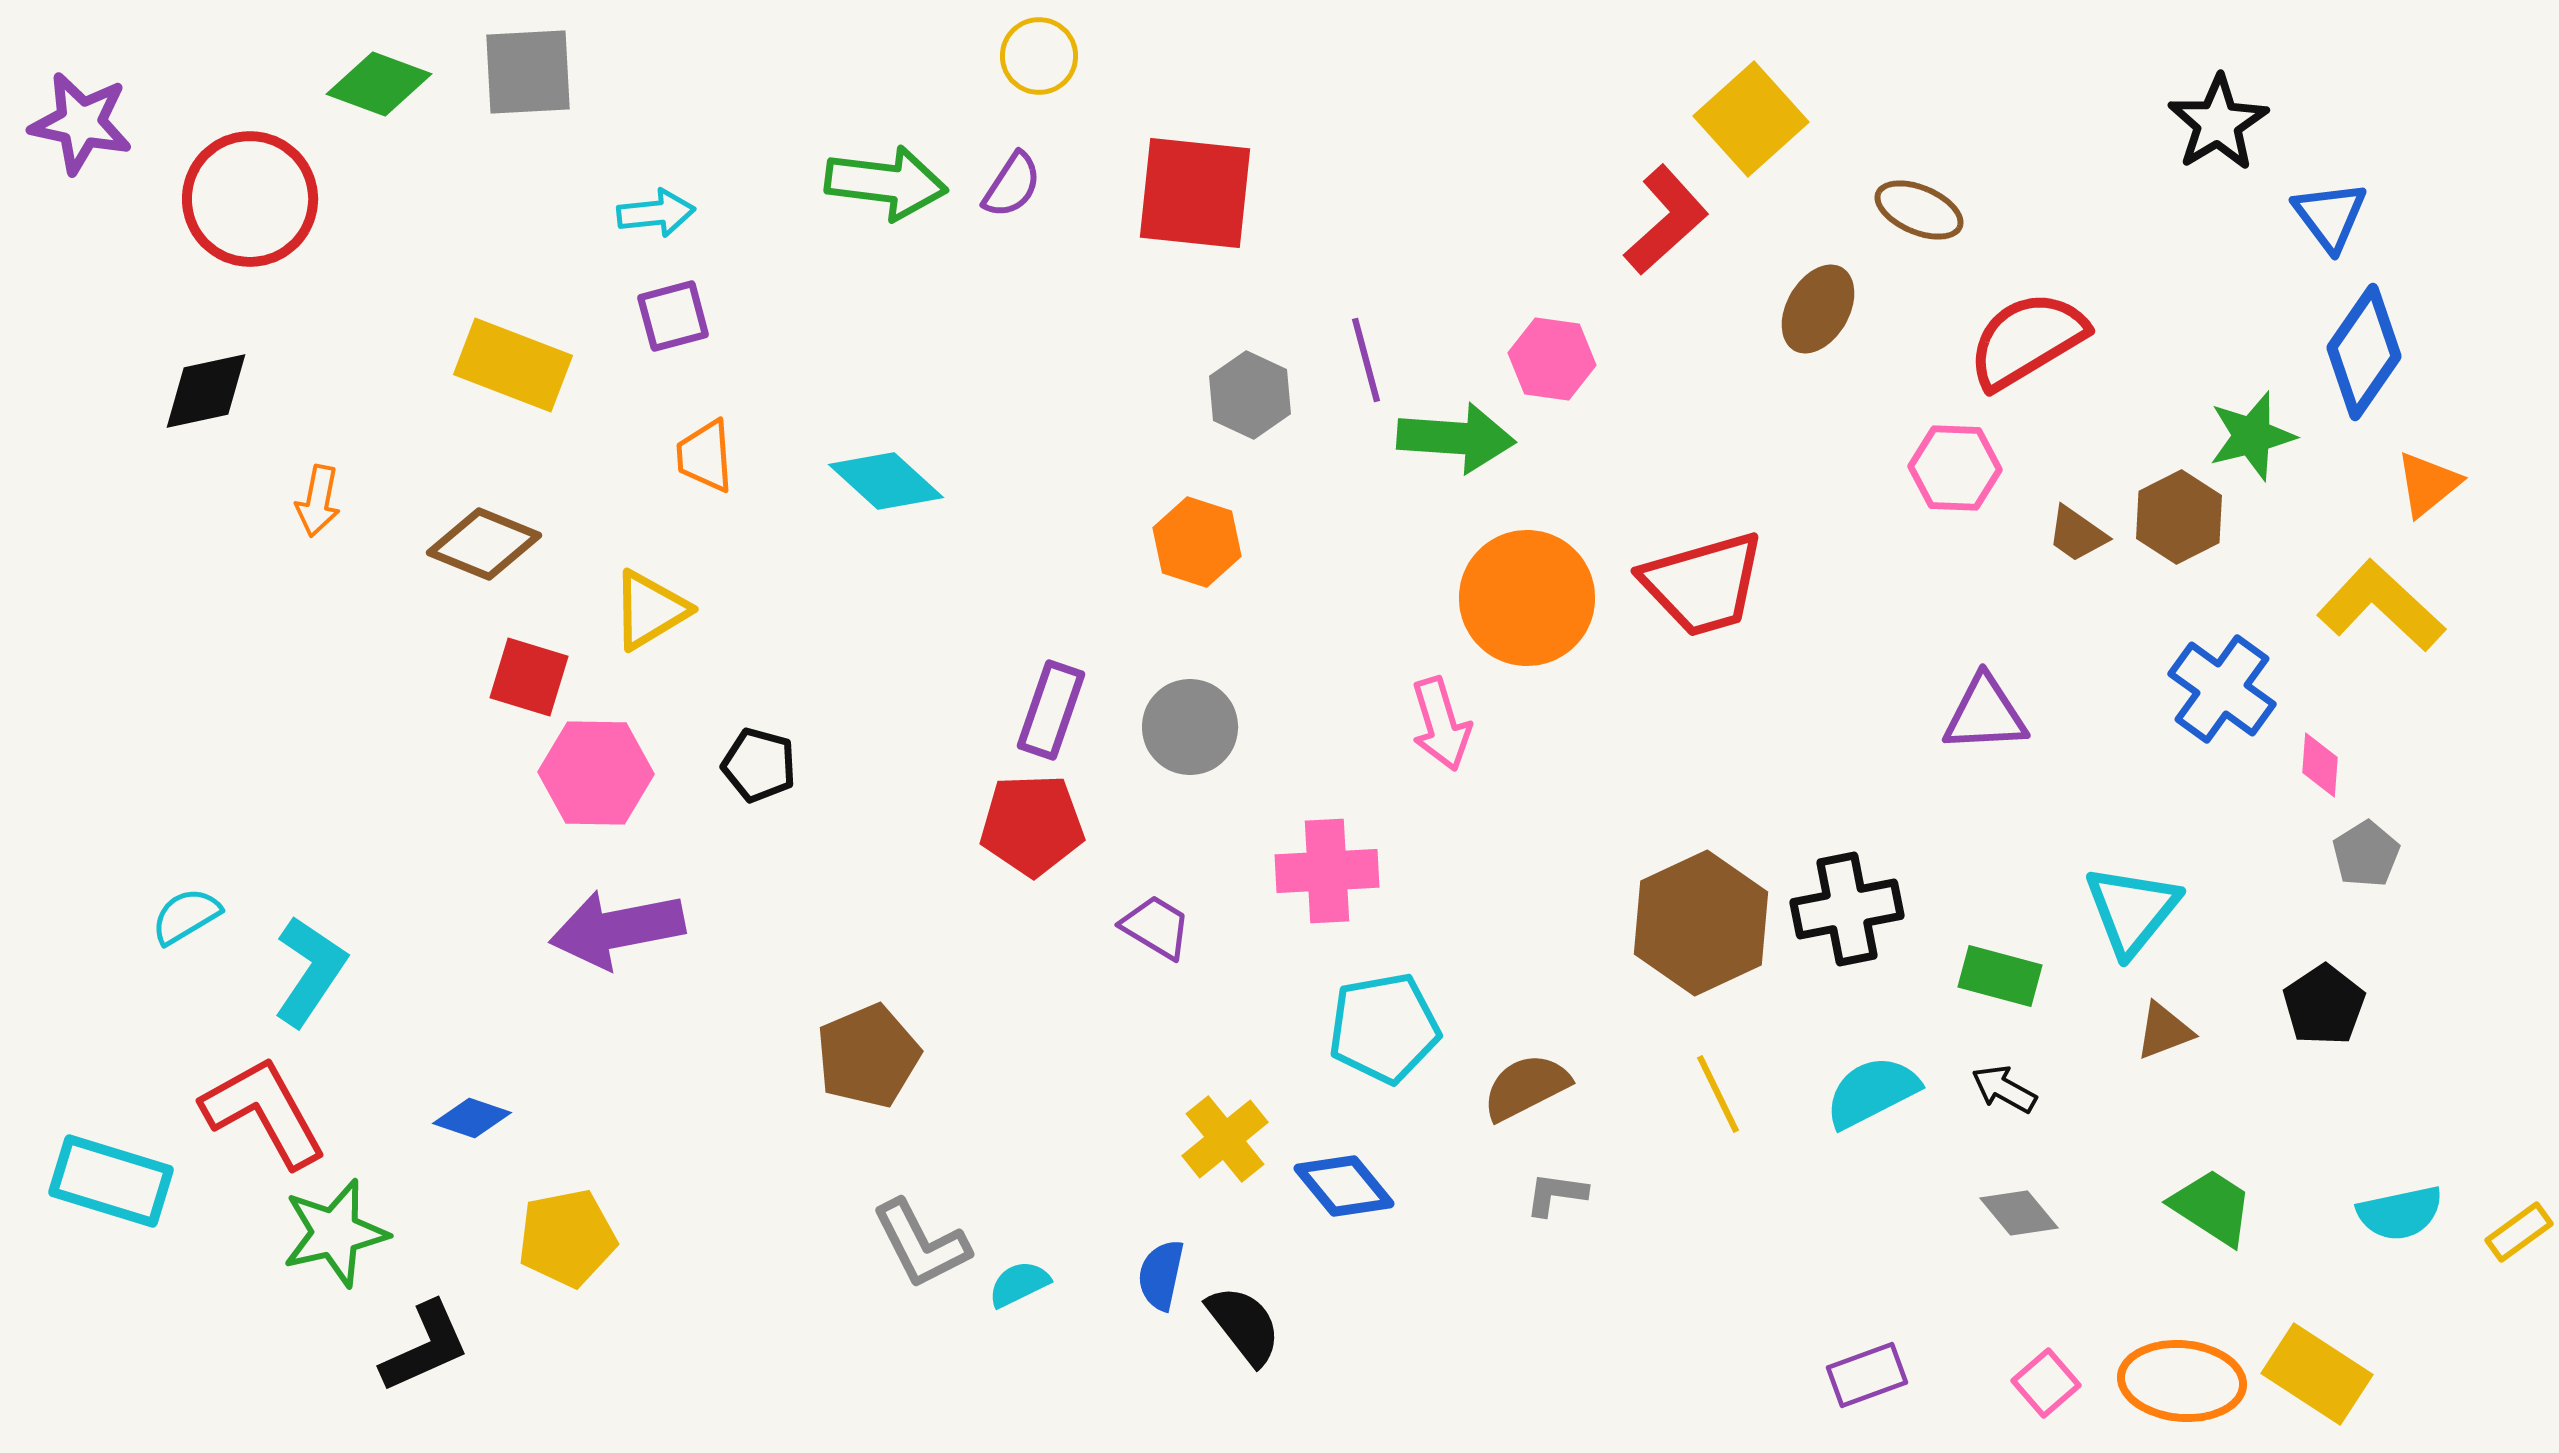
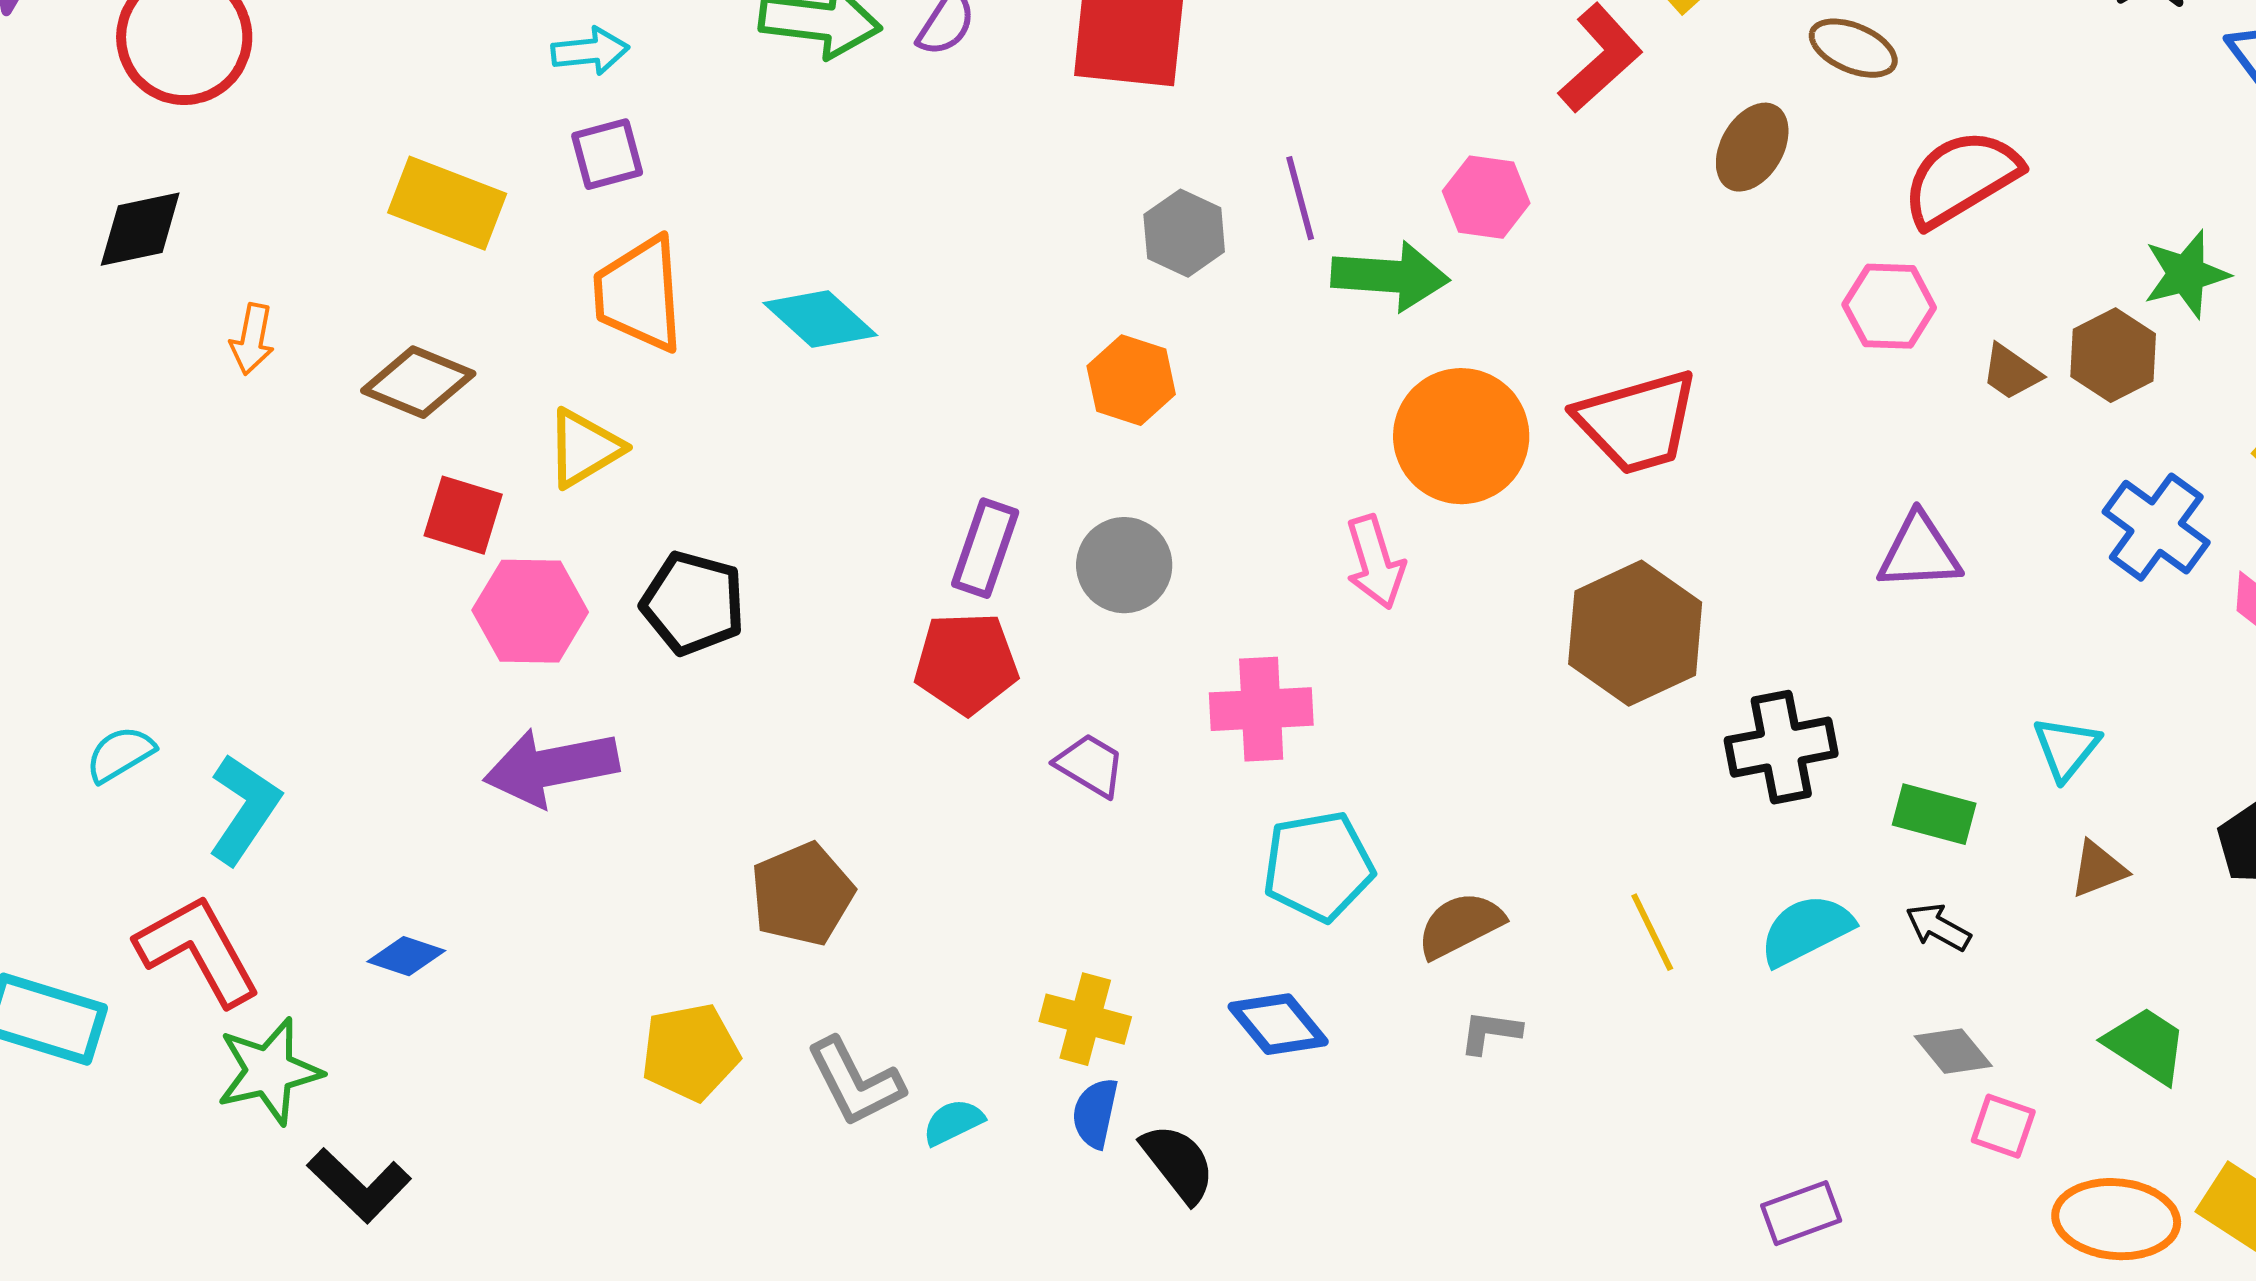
orange trapezoid: (705, 456) -> (639, 294), size x1.6
black pentagon: (759, 765) -> (693, 603), size x1.4
cyan triangle: (2132, 910) -> (2066, 748), size x0.7
brown hexagon: (1701, 923) -> (1635, 633), moved
yellow cross: (1225, 1139) -> (1085, 1019), moved, turned -36
yellow pentagon: (567, 1238) -> (690, 1052), moved
black L-shape: (425, 1347) -> (359, 1185), turned 68
pink square: (2046, 1383) -> (2003, 1126), moved, turned -30

